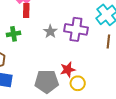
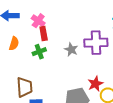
green cross: (13, 34) -> (39, 52), moved

